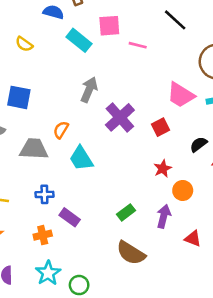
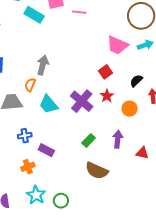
gray arrow: (89, 90) -> (43, 65), moved
purple cross: (120, 117) -> (82, 101), moved
red star: (163, 169) -> (107, 96), moved
orange circle: (183, 191) -> (130, 109), moved

